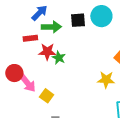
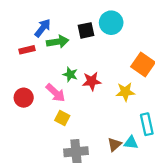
red rectangle: (30, 38) -> (27, 50), moved
red star: (47, 52) -> (92, 81), moved
pink arrow: (28, 83) -> (56, 93), moved

